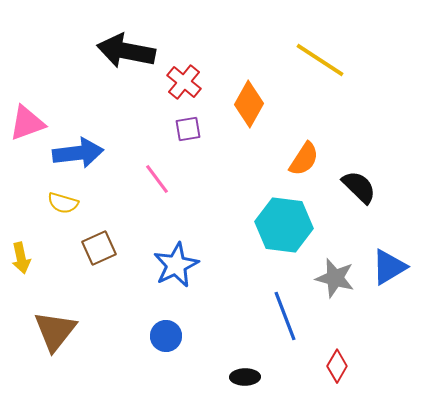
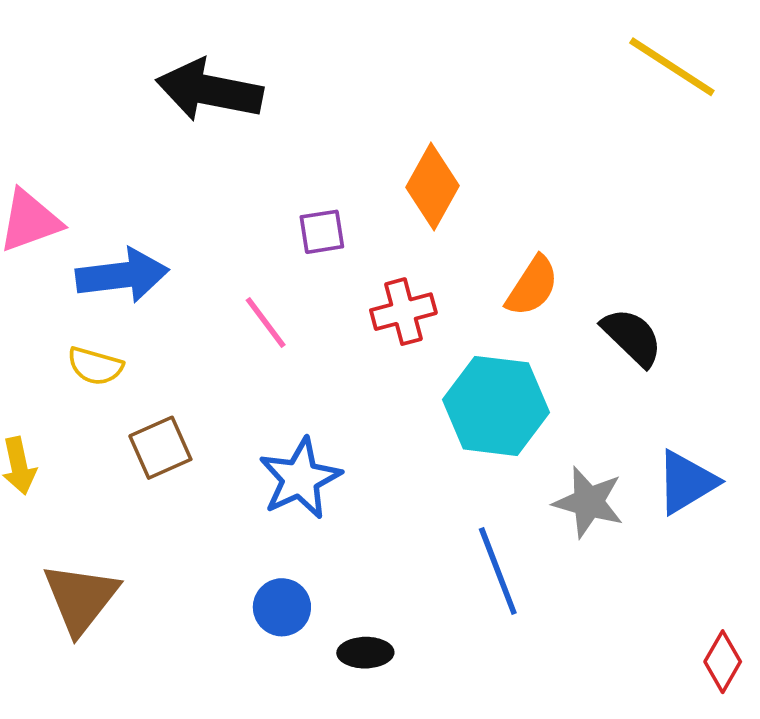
yellow line: (320, 60) -> (672, 67), moved
red cross: (184, 82) -> (403, 312), moved, turned 36
red diamond: (337, 366) -> (723, 662), moved
black ellipse: (245, 377) -> (365, 653), moved

